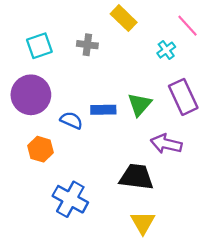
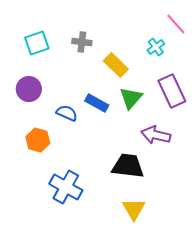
yellow rectangle: (124, 18) -> (116, 65), moved
purple circle: (31, 95) -> (29, 89), size x0.7
blue rectangle: (103, 110) -> (97, 103), turned 30

